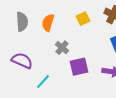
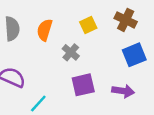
gray cross: (62, 48) -> (71, 52), moved

